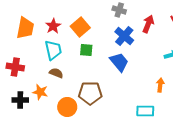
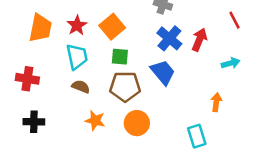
red arrow: (148, 24) -> (199, 40), moved
orange star: (40, 92) -> (95, 120), moved
brown pentagon: (90, 93) -> (125, 87), moved
orange circle: (67, 107) -> (137, 123), moved
cyan rectangle: (145, 111) -> (197, 136), turned 72

